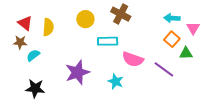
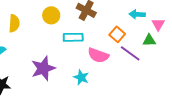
orange square: (172, 39) -> (117, 34), moved
green triangle: (186, 53) -> (149, 40), moved
purple line: (164, 69) -> (130, 53), moved

